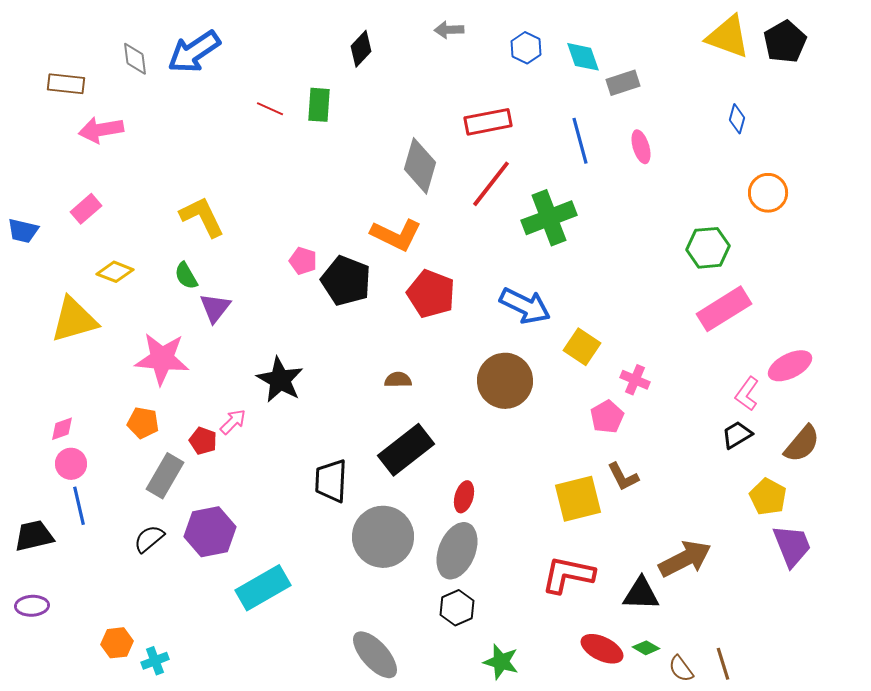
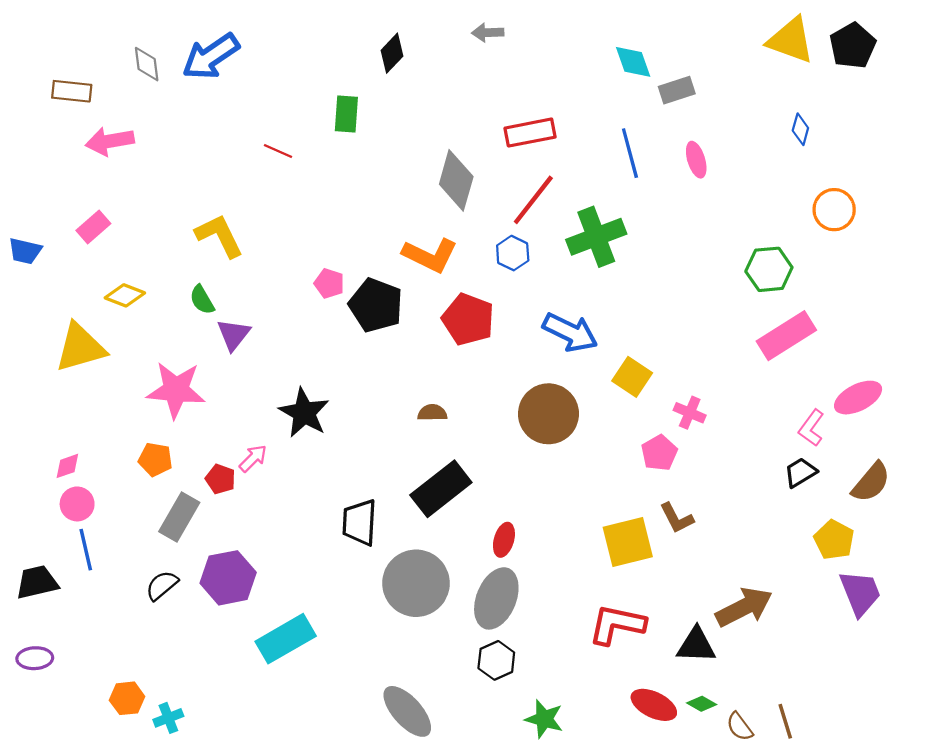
blue hexagon: (526, 48) -> (513, 253), moved
red line: (270, 109) -> (278, 151), moved

